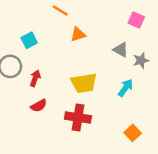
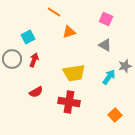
pink square: (136, 20) -> (106, 19), moved
gray star: (141, 60) -> (125, 66), moved
red arrow: (35, 78) -> (34, 60), moved

